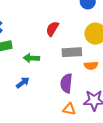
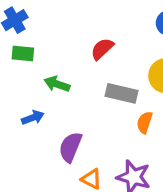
orange semicircle: (91, 66) -> (145, 122), turned 96
purple semicircle: (66, 83) -> (70, 147), moved

